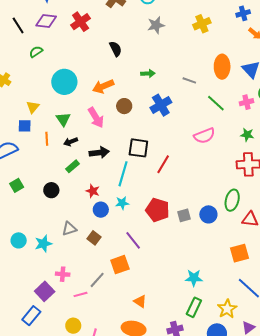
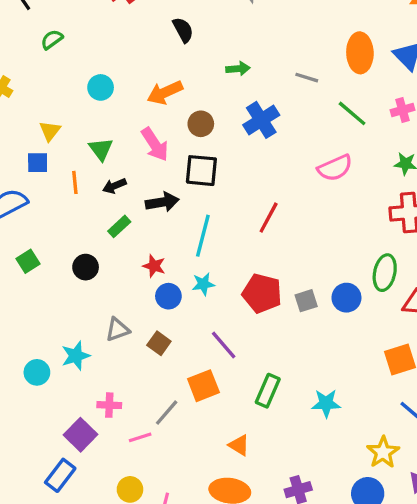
cyan circle: (64, 82) -> (101, 87), size x0.6
black square: (138, 148) -> (201, 171), moved
cyan circle: (19, 240) -> (37, 372), moved
green rectangle: (194, 307) -> (268, 391), moved

